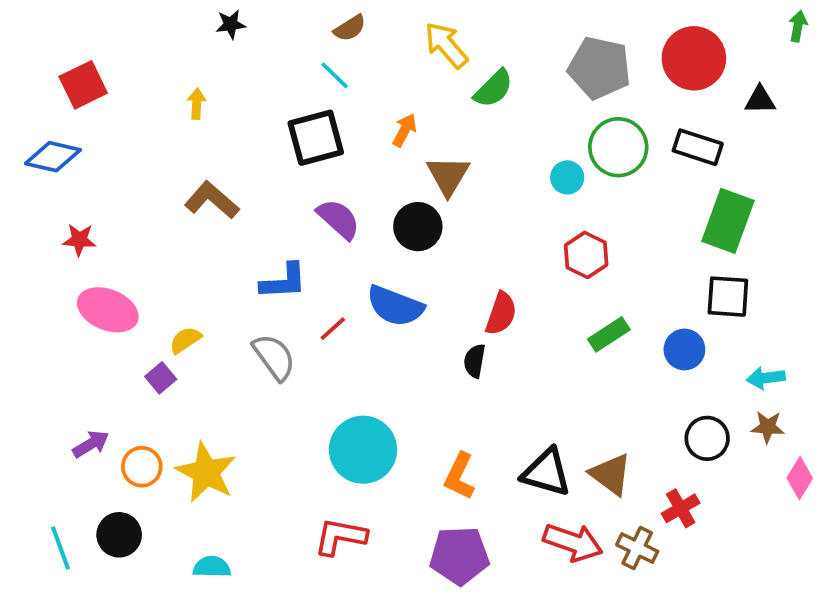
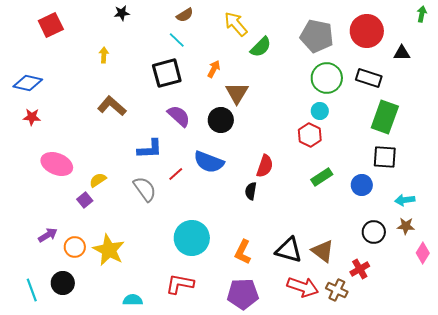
red square: (83, 85) -> (51, 25), moved
cyan circle: (567, 177) -> (320, 111), moved
red star: (79, 240) -> (32, 117), moved
cyan semicircle: (212, 567) -> (133, 300), moved

